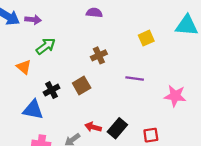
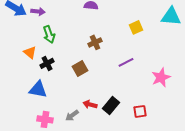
green arrow: (46, 46) -> (49, 34), turned 108
purple line: (135, 79) -> (126, 62), turned -35
black cross: (52, 90) -> (47, 63), moved
pink star: (175, 96) -> (161, 77), turned -30

